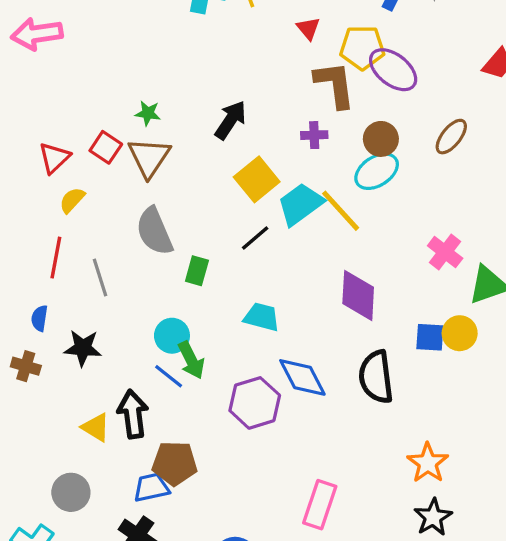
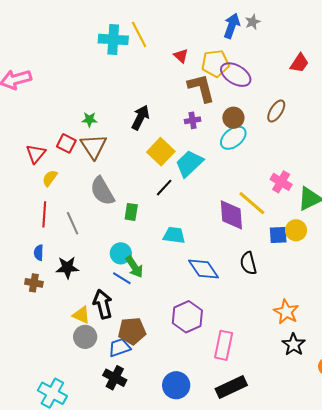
yellow line: (341, 211) -> (252, 203), moved
black semicircle: (376, 377) -> (248, 263), size x0.7
purple hexagon: (255, 403) -> (187, 317), moved
gray circle: (71, 492) -> (85, 337), moved

